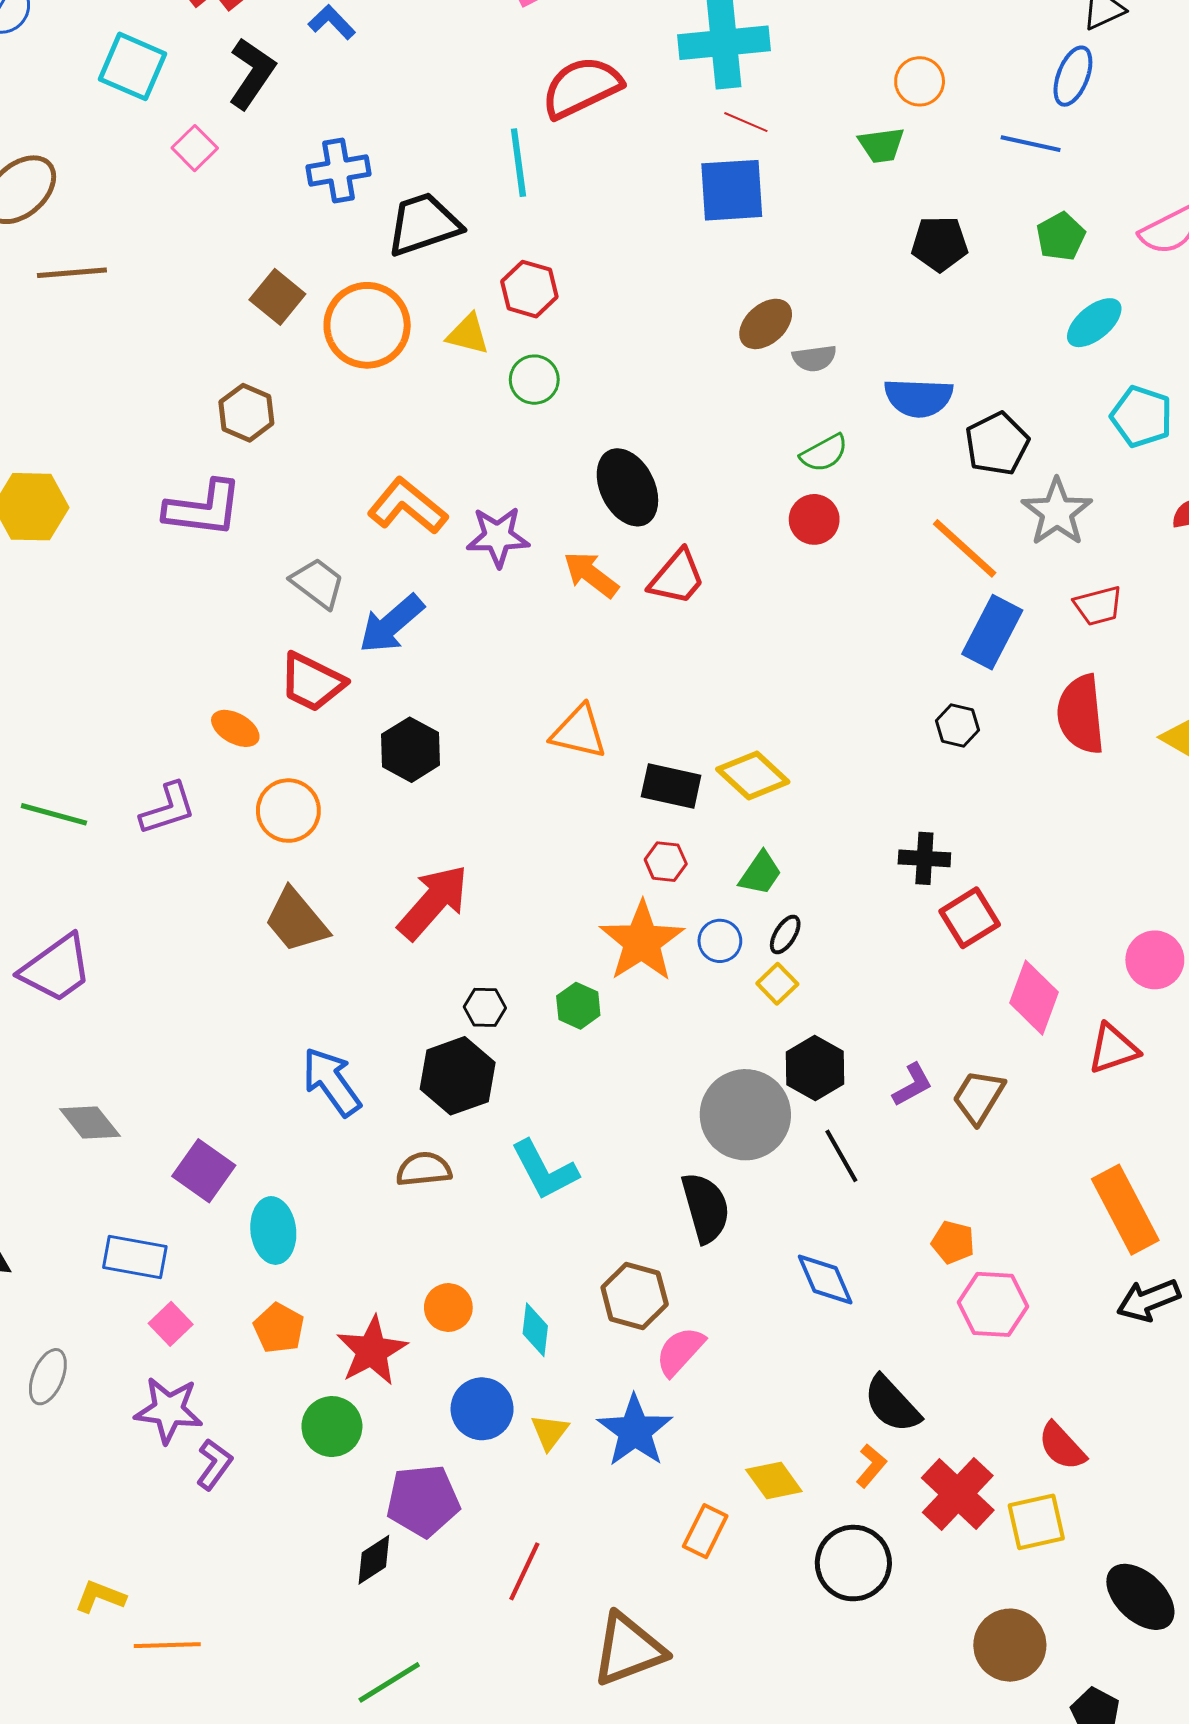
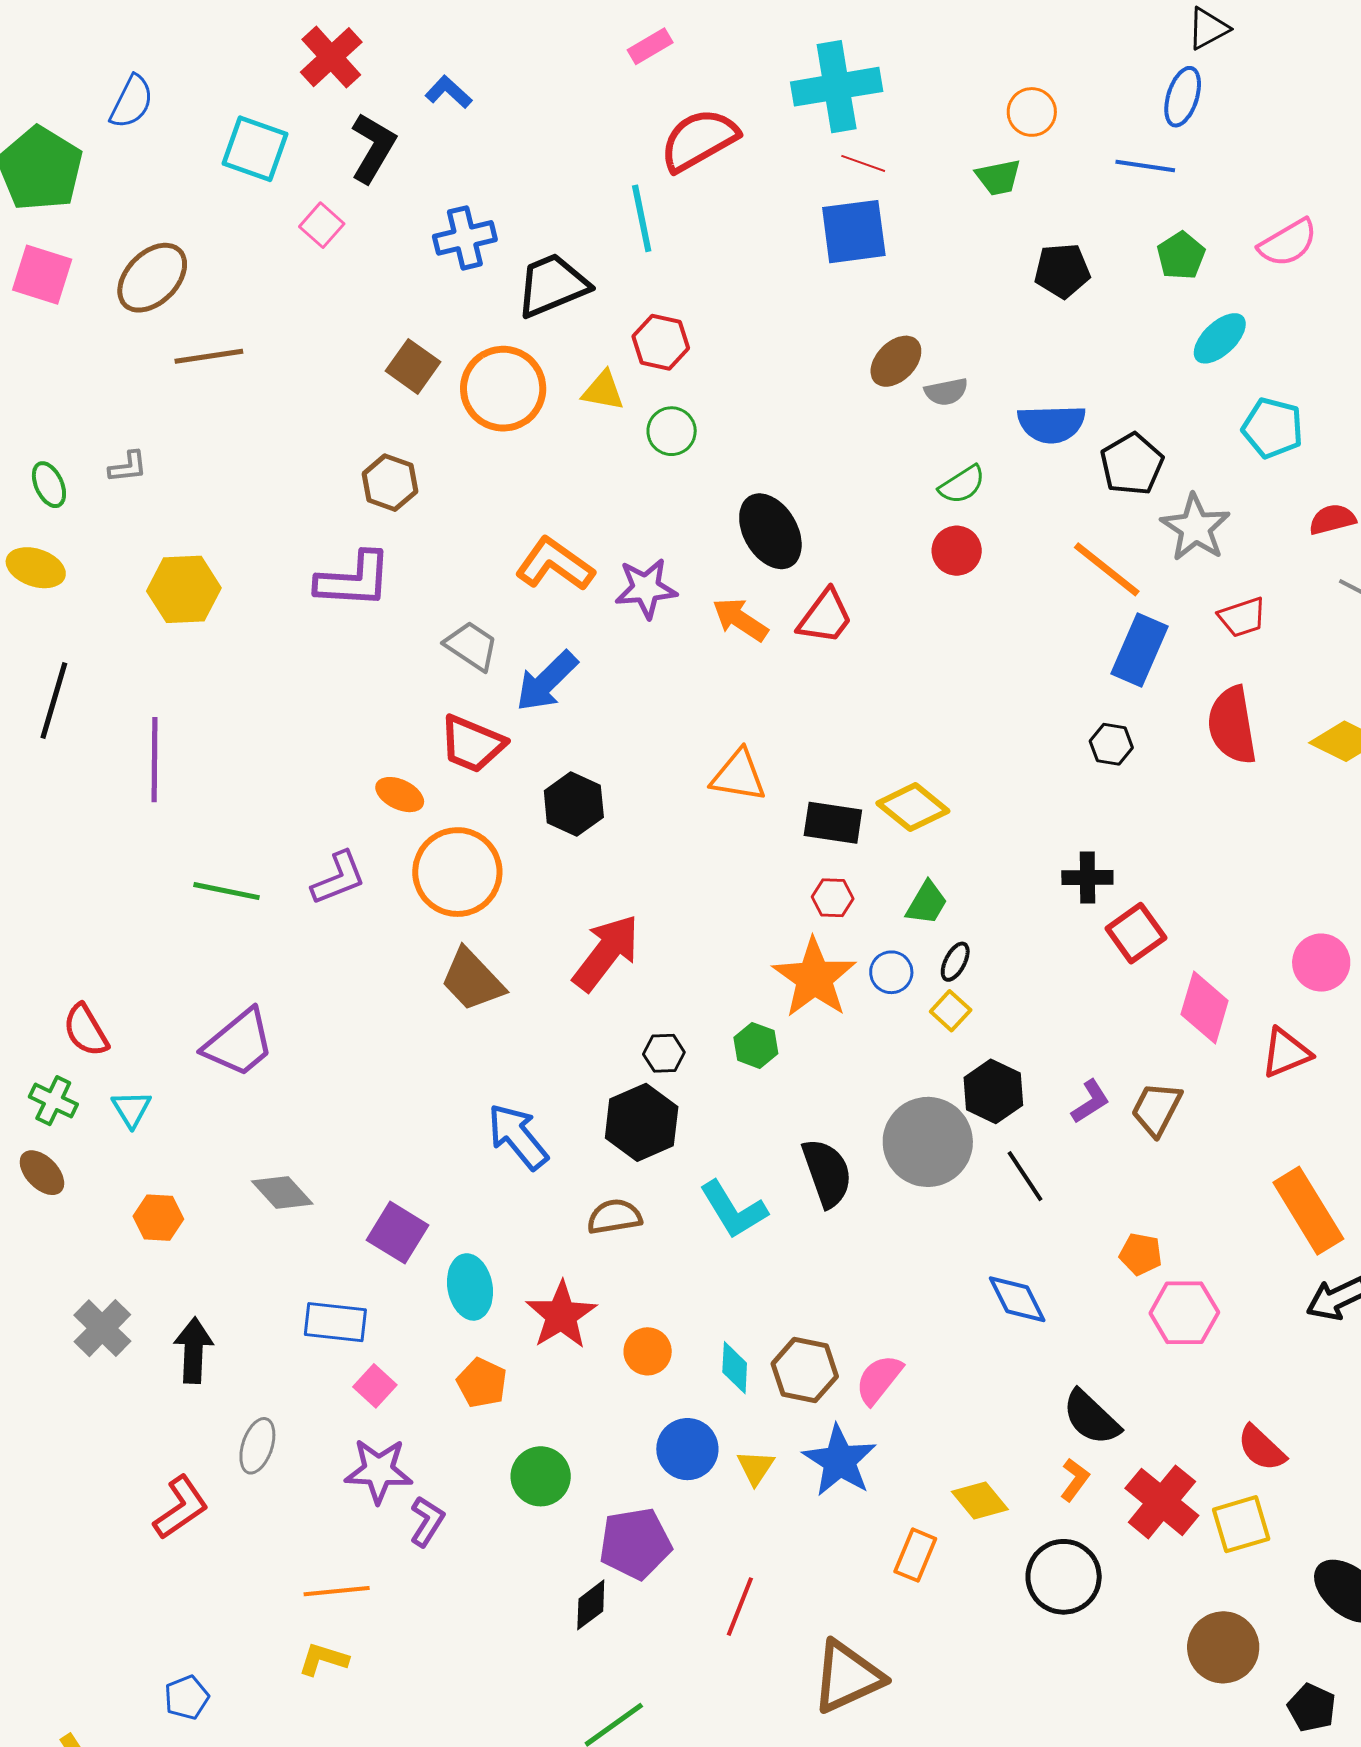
orange circle: (288, 811) -> (457, 872), size x1.4
black semicircle: (706, 1208) -> (827, 1173), moved
brown hexagon: (635, 1296) -> (805, 1370), moved
red star: (372, 1351) -> (561, 1315), moved
orange line: (167, 1645) -> (337, 1591), moved

